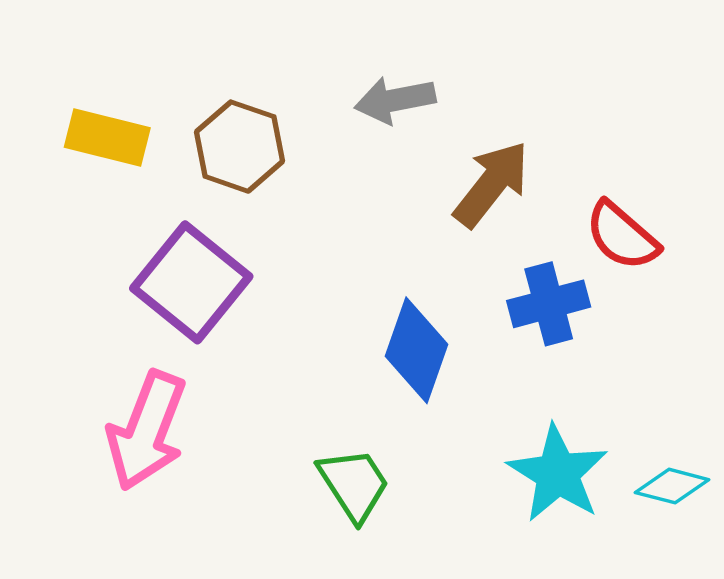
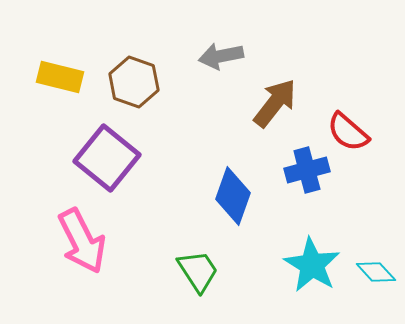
pink arrow: (147, 431) -> (82, 241), turned -48
cyan diamond: (672, 486) -> (376, 272), turned 33

